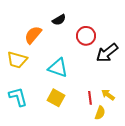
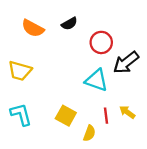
orange semicircle: (33, 35) -> (33, 28), moved, turned -102
cyan triangle: (58, 68) -> (97, 80), moved
yellow semicircle: (100, 113) -> (89, 133), moved

